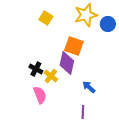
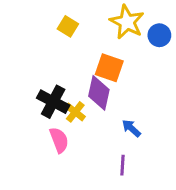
yellow star: (86, 15) -> (127, 22), turned -30
black cross: (36, 69) -> (53, 102), size x1.5

